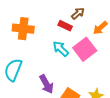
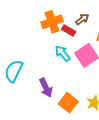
orange cross: (23, 29) -> (52, 22), moved, turned -30

